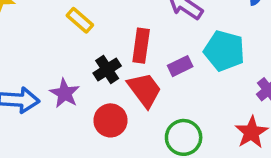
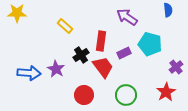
red circle: (110, 120) -> (84, 95), moved

